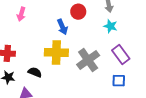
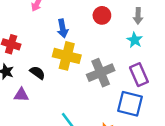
blue arrow: (62, 27) -> (63, 28), moved
blue square: (119, 81) -> (130, 104), size x1.6

